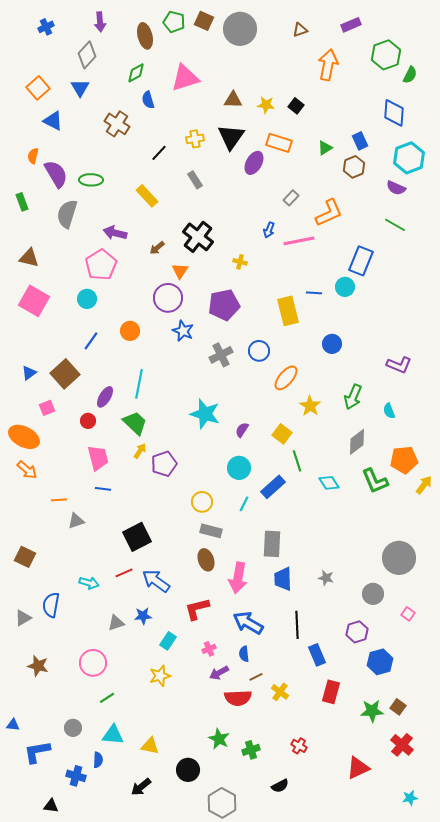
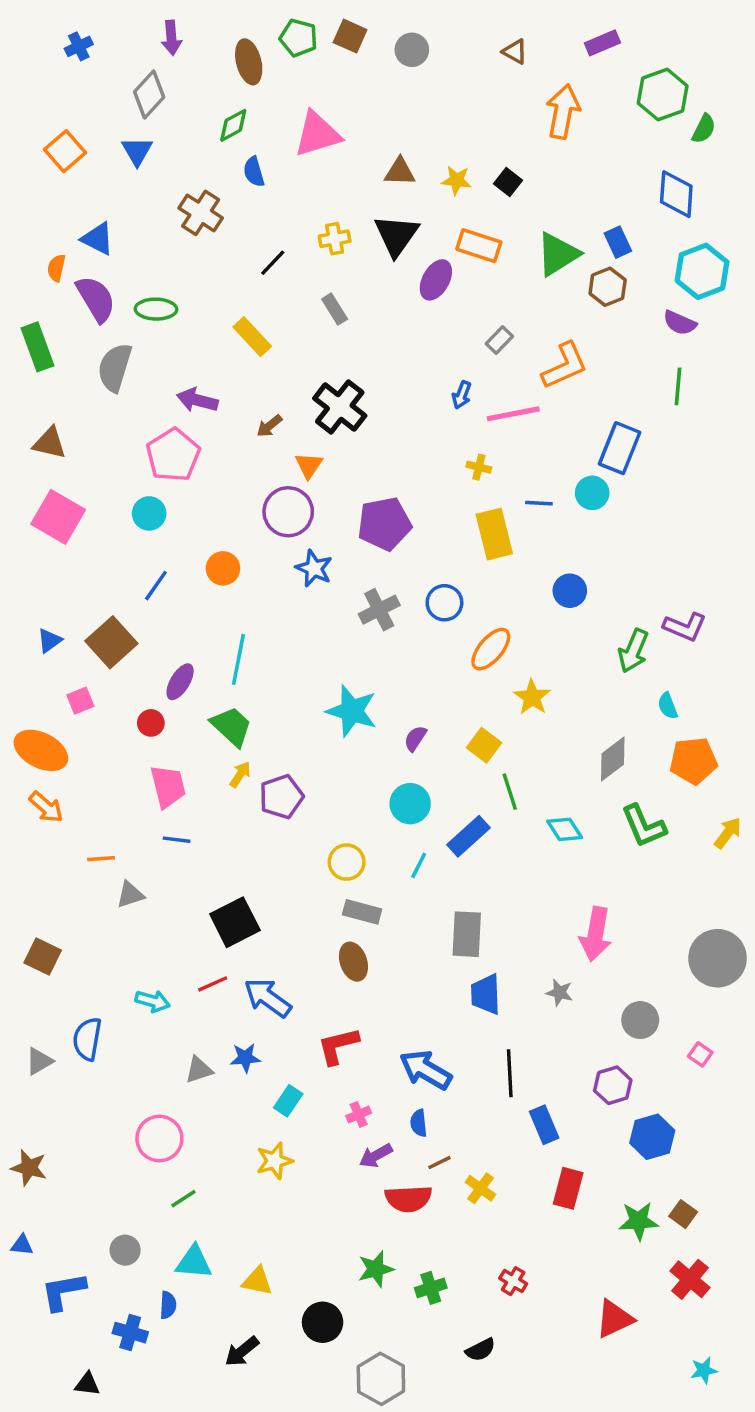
gray circle: (240, 29) -> (412, 50), size x0.6
brown triangle: (300, 30) -> (515, 52), turned 49
blue triangle: (53, 121) -> (98, 239), moved
green triangle: (325, 148) -> (558, 254), size x1.8
green rectangle: (22, 202) -> (37, 347), size x1.5
green line: (395, 225) -> (678, 386), turned 65
yellow cross: (240, 262) -> (479, 467), moved
green arrow: (353, 397) -> (633, 651), moved
orange pentagon: (404, 460) -> (693, 761), moved
gray circle: (399, 558) -> (718, 958), moved
pink arrow: (238, 578) -> (596, 934), moved
brown star: (38, 666) -> (29, 1168), moved
green star: (219, 739) -> (376, 1269), turned 30

